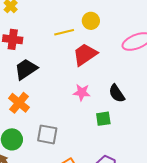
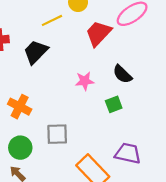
red trapezoid: (85, 55) -> (98, 33), moved
black trapezoid: (26, 69) -> (36, 52), moved

